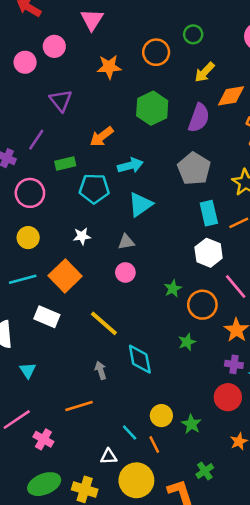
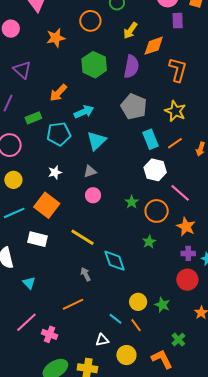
yellow circle: (136, 480) -> (126, 355), size x0.7

